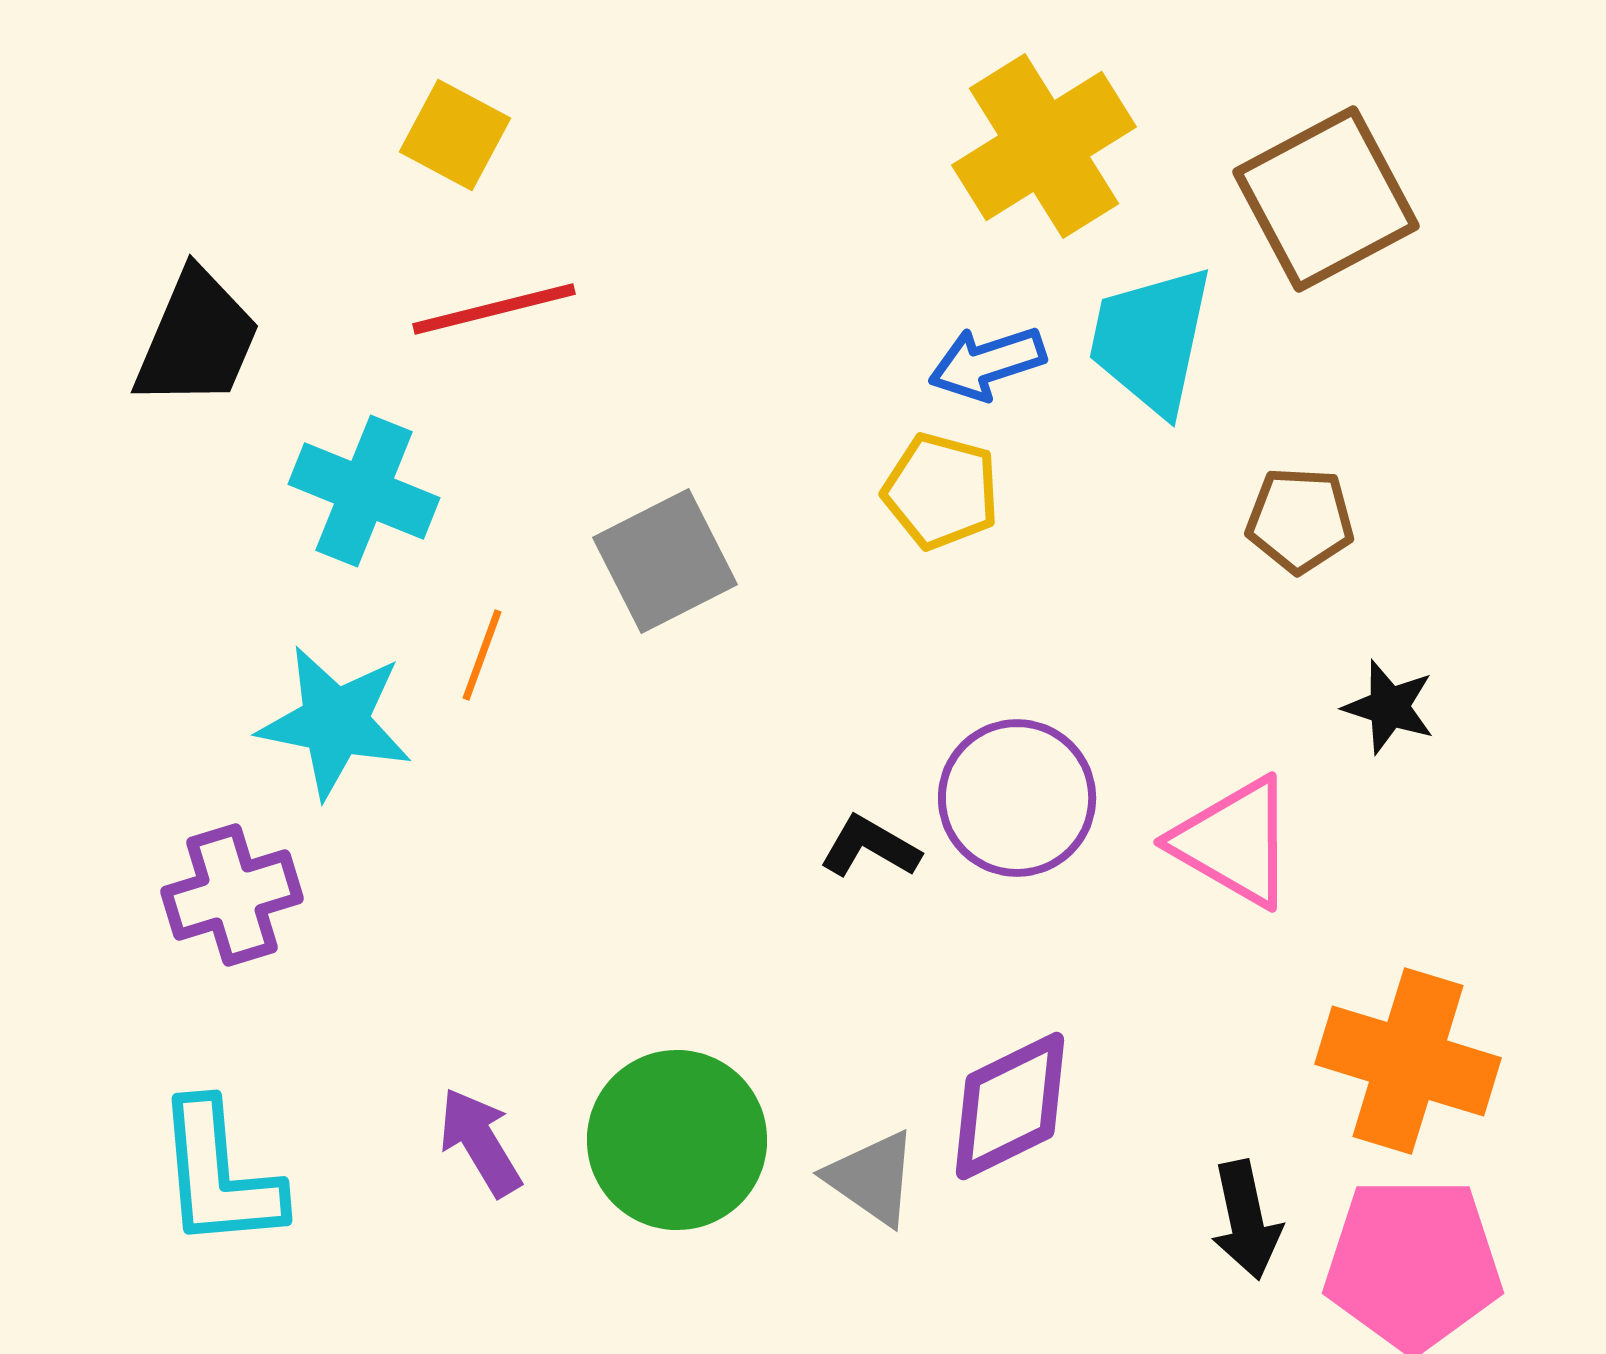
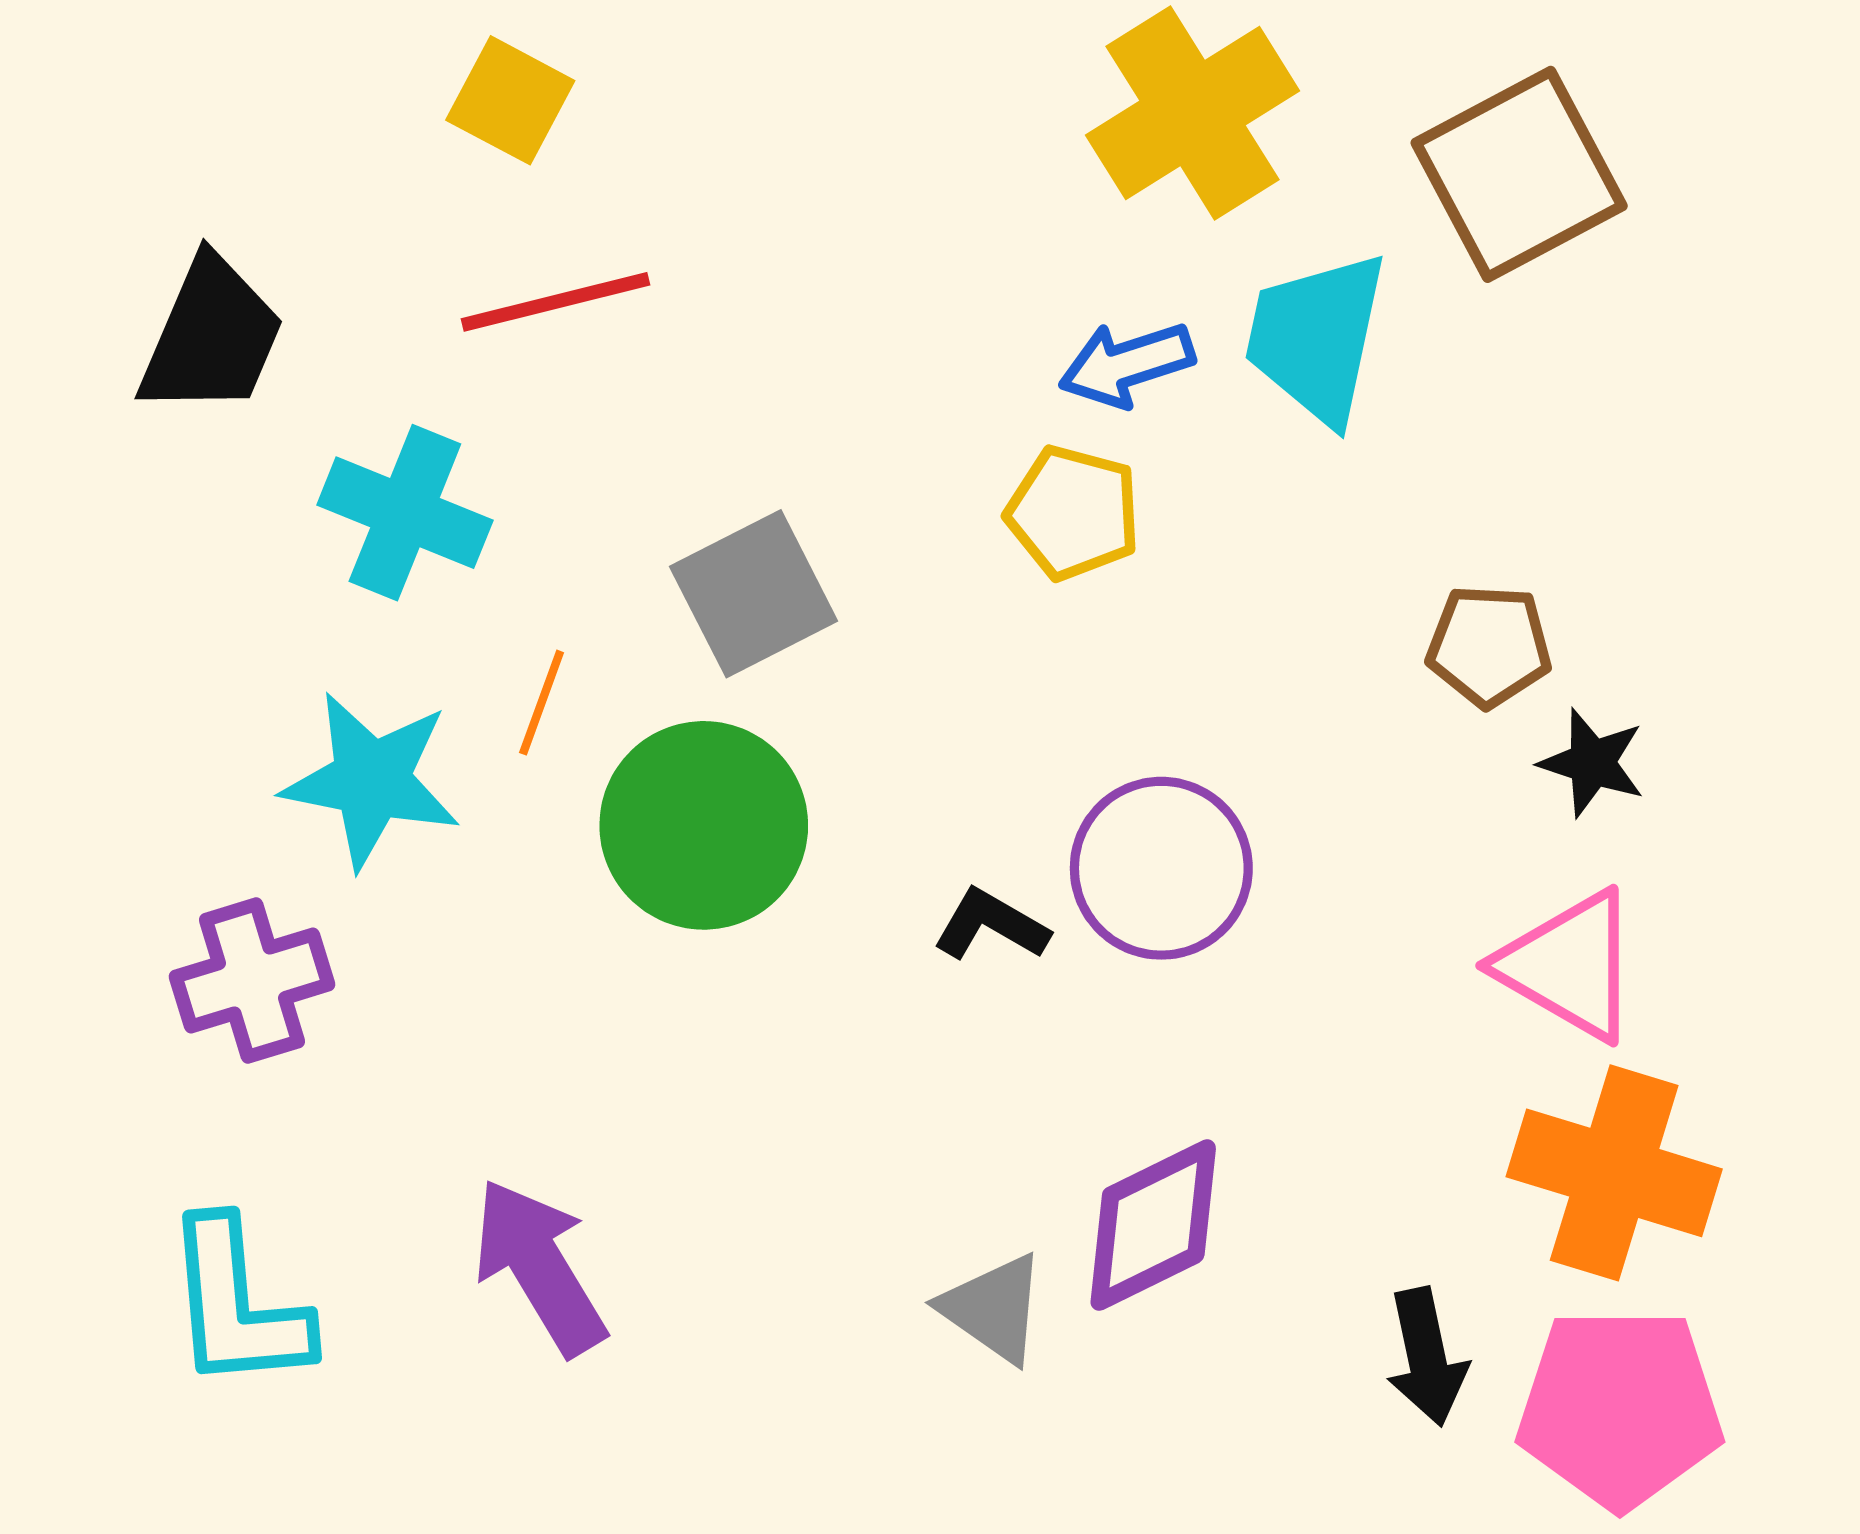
brown pentagon: (1300, 520) -> (1489, 646), moved
pink triangle: (1234, 842) -> (1569, 966), moved
green circle: (677, 1140) -> (704, 825), moved
purple arrow: (480, 1142) -> (539, 1267), size x1.4

